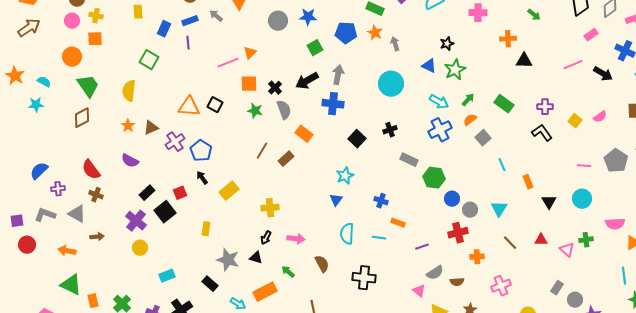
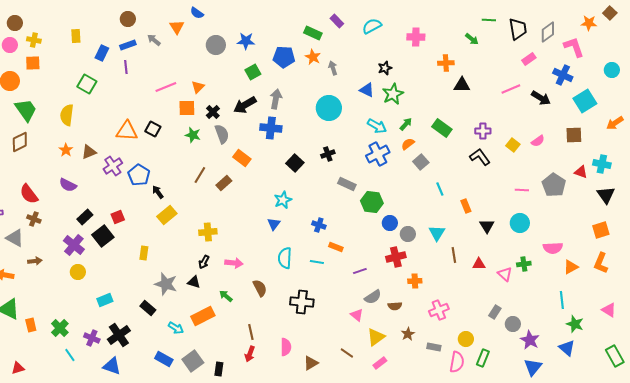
orange triangle: (250, 53) -> (198, 87), moved
black arrow: (202, 178) -> (158, 192), moved
brown line: (510, 243) -> (454, 255), moved, turned 35

